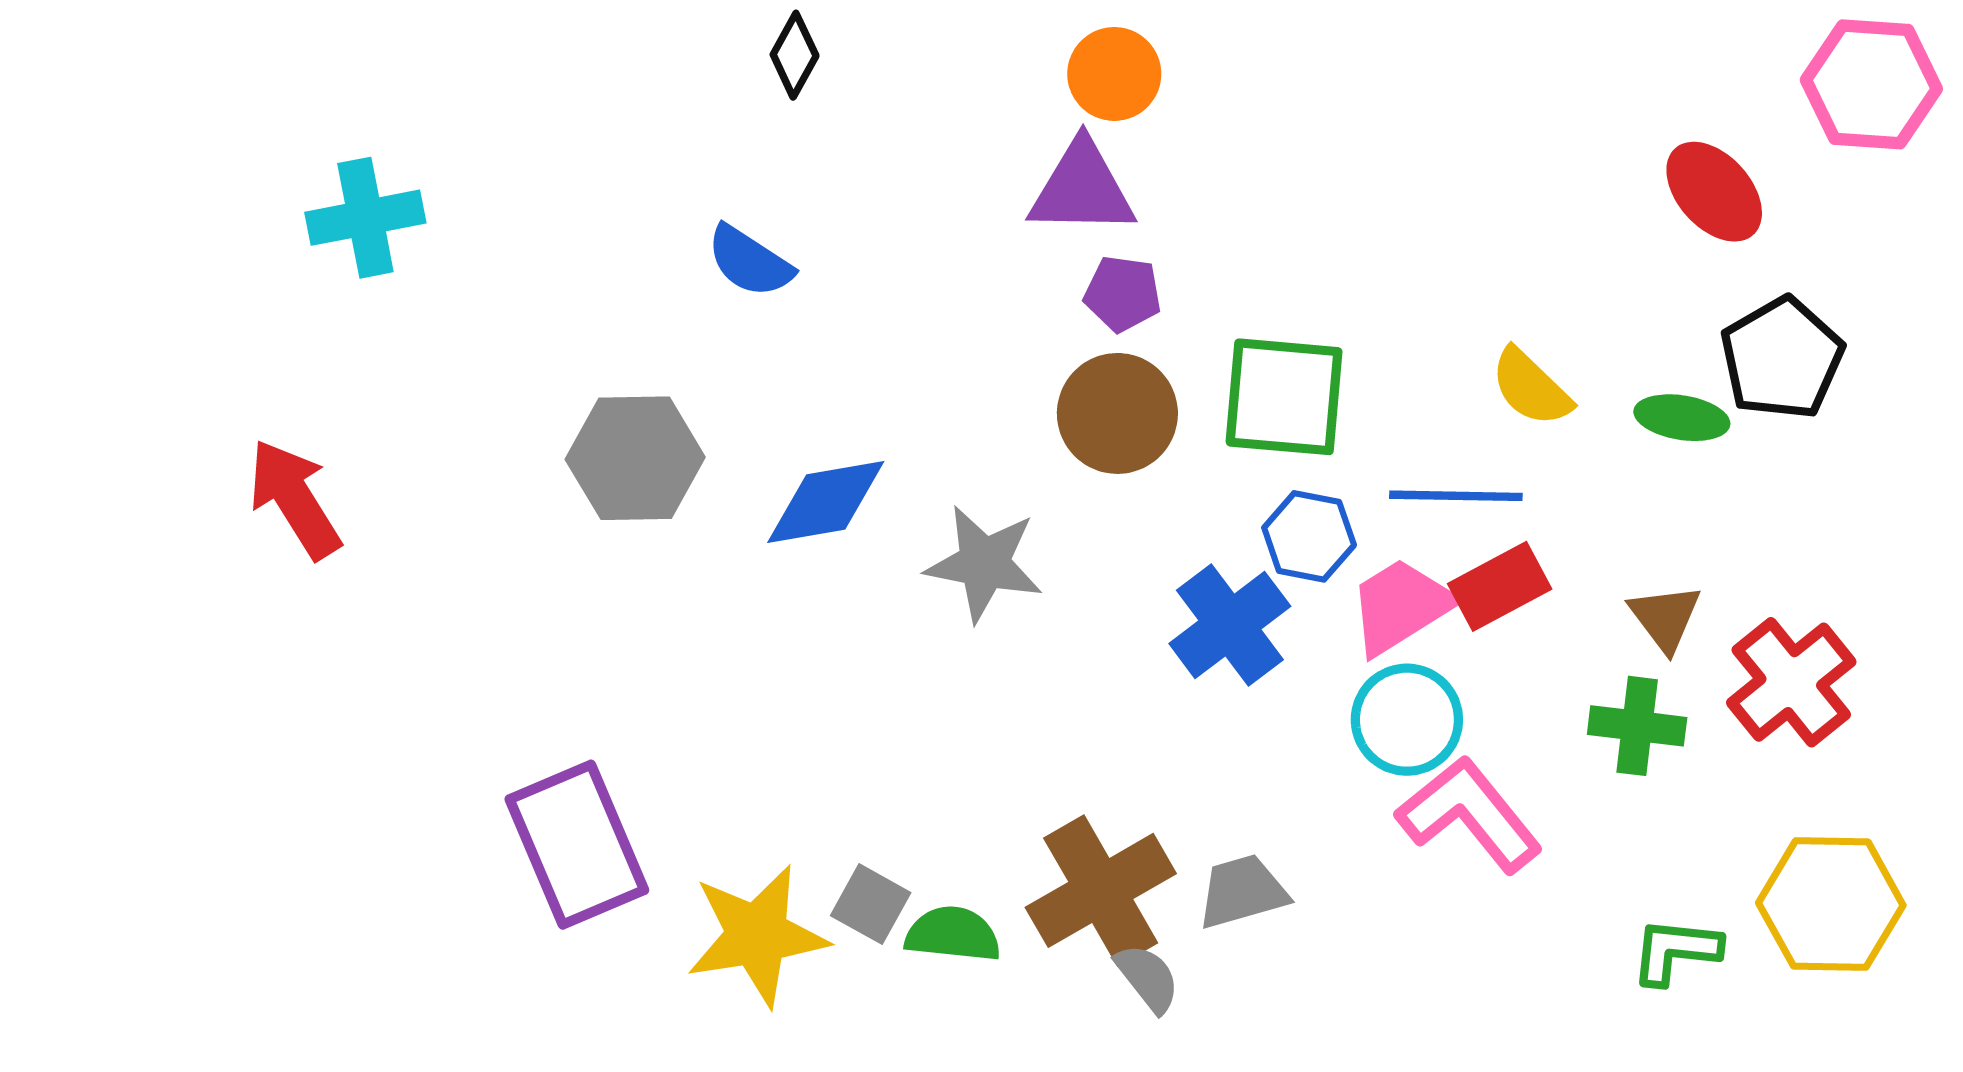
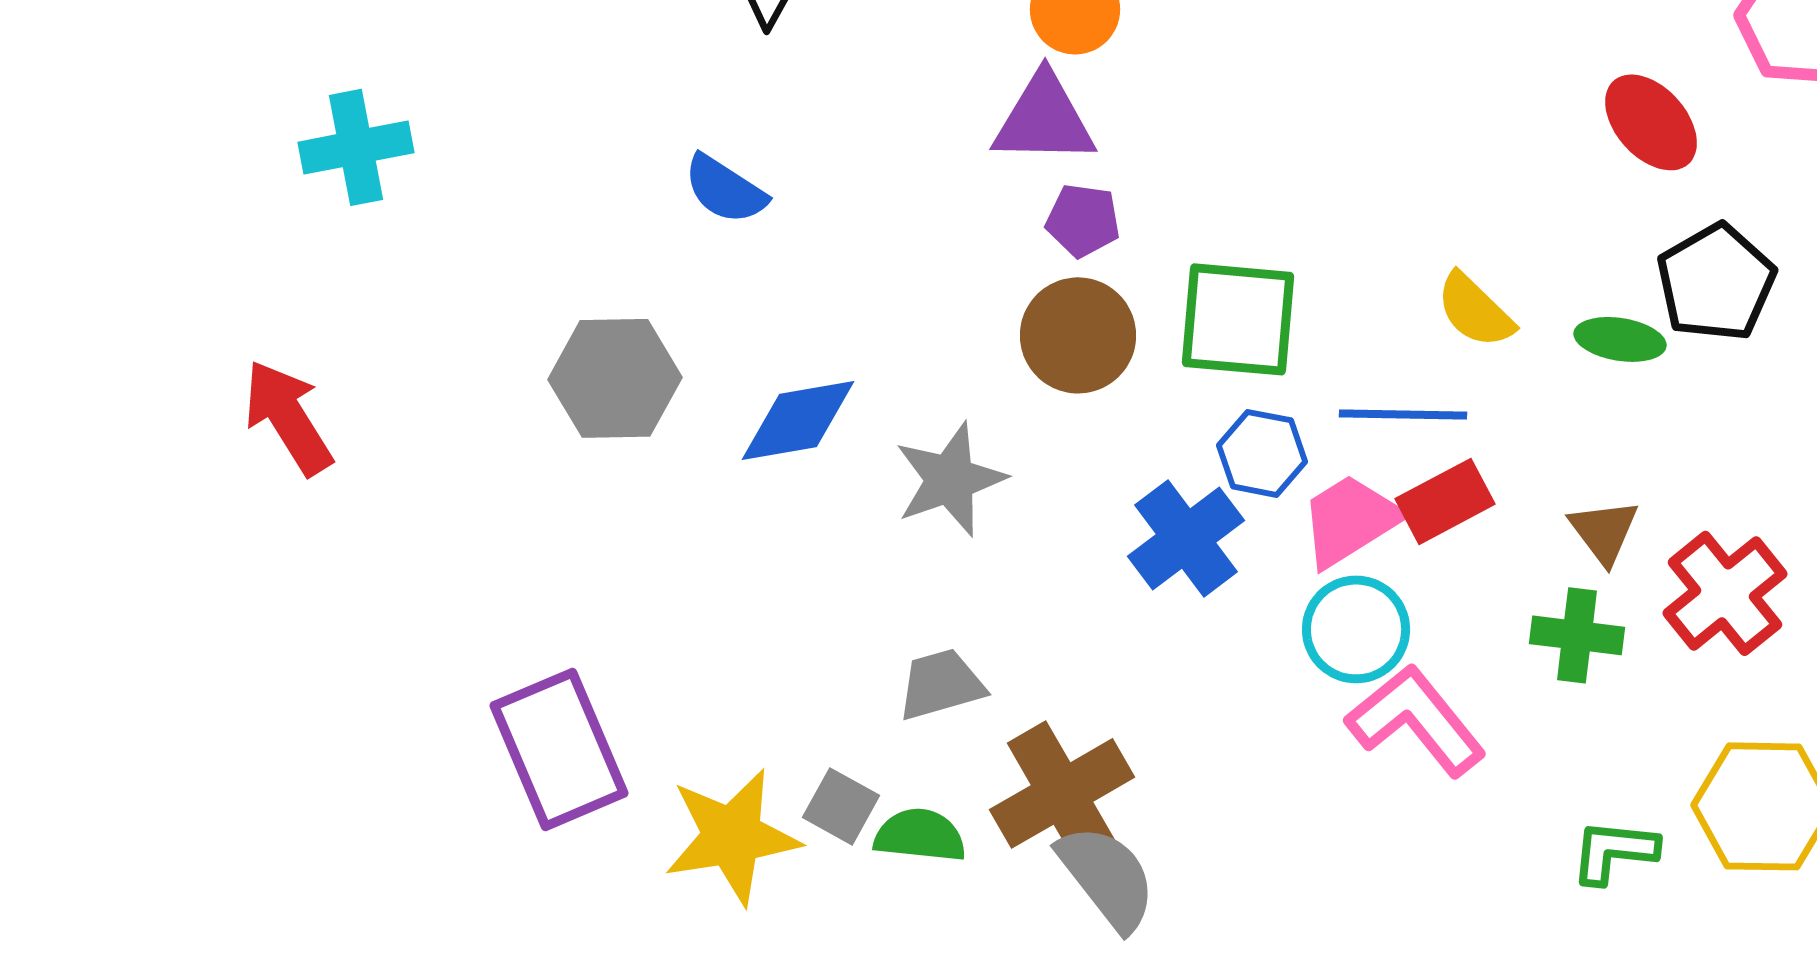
gray star: (984, 563) -> (950, 479), turned -30
gray trapezoid: (1242, 892) -> (941, 684), moved
gray semicircle: (1148, 978) -> (1107, 877), size x1.6

